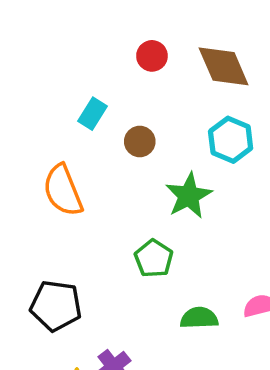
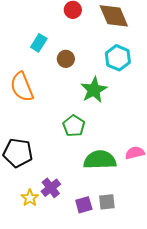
green semicircle: (199, 318) -> (100, 160), size x1.5

